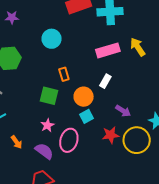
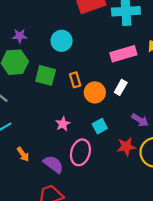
purple star: (12, 17) -> (20, 36), moved
green square: (49, 96) -> (46, 75), moved
orange circle: (84, 97) -> (95, 92), moved
pink star: (47, 125) -> (63, 124), moved

